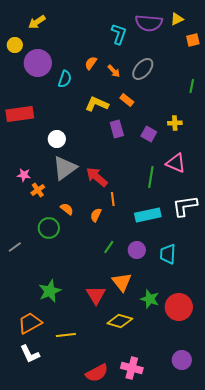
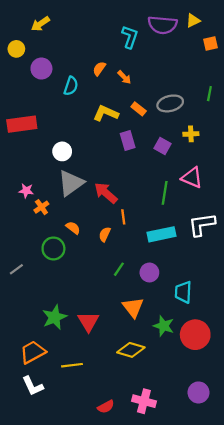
purple circle: (38, 63) -> (41, 69), size x0.7
gray ellipse: (143, 69) -> (170, 103), moved, turned 35
cyan trapezoid: (168, 254) -> (183, 292), moved
red triangle: (96, 295) -> (88, 322), moved
red semicircle: (97, 373) -> (106, 407), size x0.7

